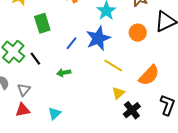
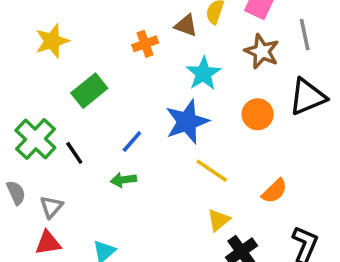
green rectangle: (42, 23) -> (89, 91), turned 66
blue line: (72, 43) -> (132, 142), moved
orange semicircle: (149, 75) -> (274, 191), size x0.7

